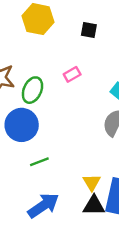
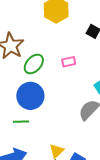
blue circle: (22, 125) -> (30, 96), moved

